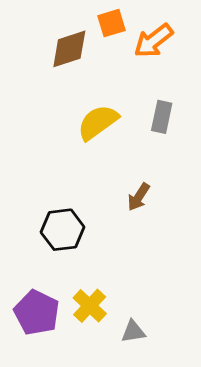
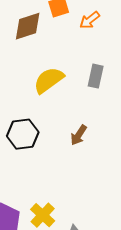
orange arrow: (154, 41) -> (90, 20), size x0.7
black hexagon: (63, 230) -> (23, 134), moved

